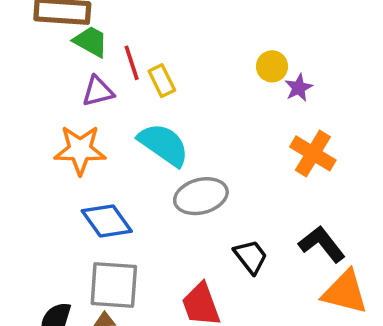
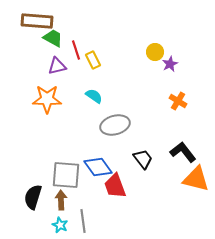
cyan semicircle: (164, 145) -> (94, 96), size x0.6
orange cross: (313, 153) -> (178, 101), size x0.7
blue diamond: (107, 221) -> (98, 167), moved

